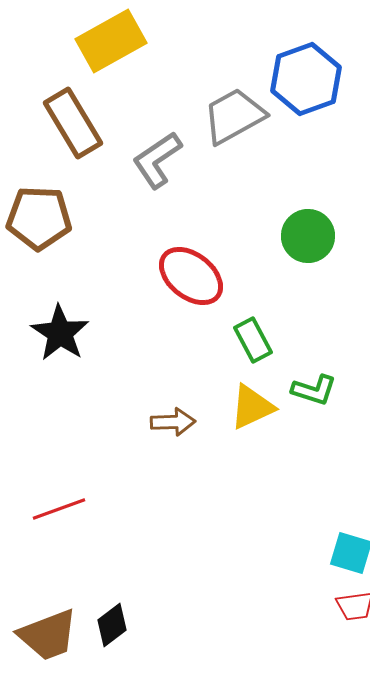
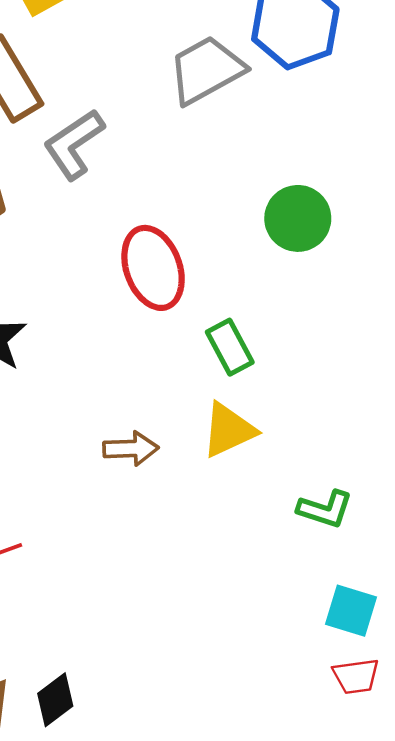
gray L-shape: (157, 160) -> (74, 144), moved
red ellipse: (191, 276) -> (153, 268), turned 32
green L-shape: (314, 390) -> (325, 509), moved

